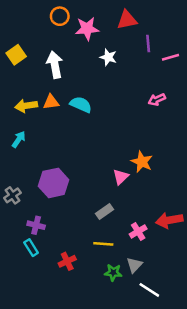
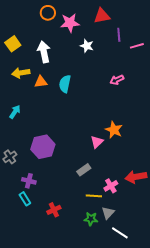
pink arrow: (157, 100) -> (117, 80), moved
cyan semicircle: (81, 105) -> (65, 84), turned -102
yellow arrow: (26, 106) -> (21, 73), moved
yellow line: (103, 244) -> (94, 196), moved

